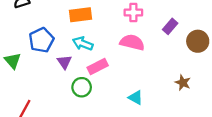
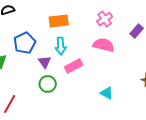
pink cross: (133, 12) -> (105, 19), turned -35
cyan arrow: (83, 44) -> (61, 46), turned -114
green circle: (82, 87) -> (48, 84), moved

